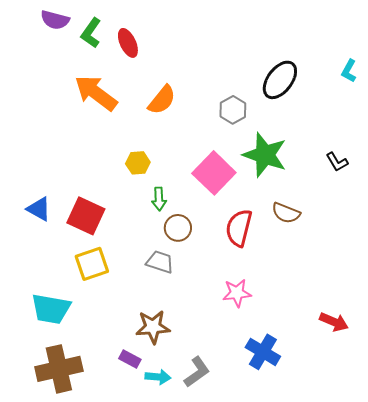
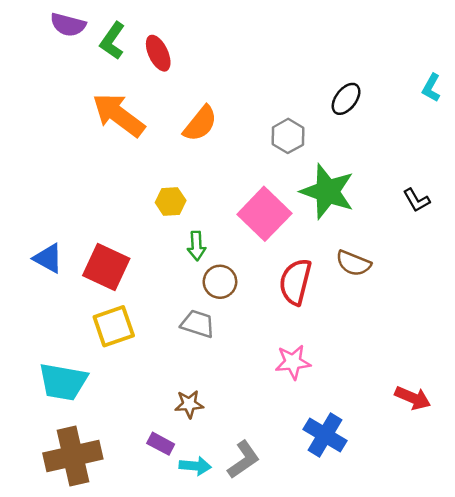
black ellipse: (280, 80) -> (346, 99), size x0.7
brown star: (153, 327) -> (189, 404), size x0.7

